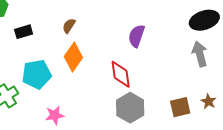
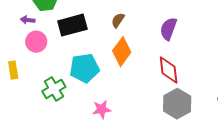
black rectangle: (24, 32) -> (72, 25), size x1.6
purple semicircle: (137, 36) -> (168, 29), moved

